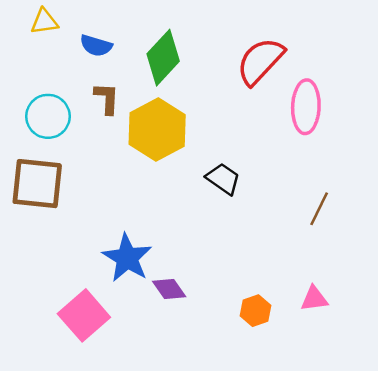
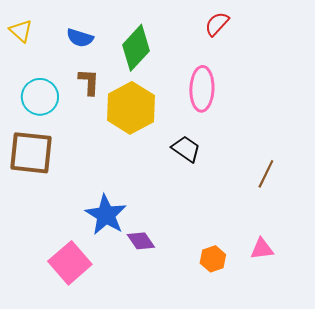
yellow triangle: (44, 22) -> (21, 31), moved, turned 50
red semicircle: (260, 61) -> (217, 24), moved, size x0.6
pink ellipse: (306, 107) -> (202, 89), moved

